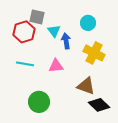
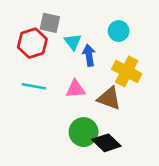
brown triangle: (86, 86) -> (109, 98), moved
green circle: (39, 102) -> (84, 132), moved
black diamond: (99, 105) -> (106, 143), moved

